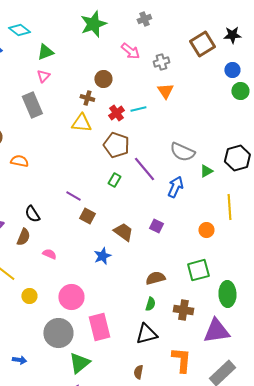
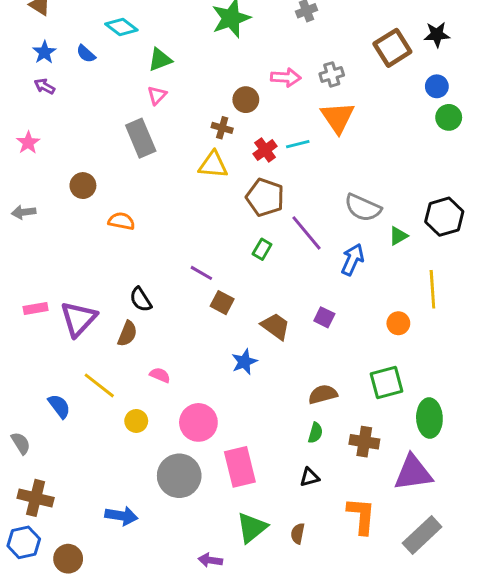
pink arrow: (130, 51) -> (286, 77), moved, turned -36
orange triangle: (165, 91) -> (338, 117), size x1.4
pink semicircle: (49, 254) -> (160, 375), moved
black triangle: (146, 334) -> (309, 477), size x0.6
blue arrow: (19, 360) -> (121, 516), size x1.5
green triangle: (79, 363) -> (252, 528), moved

